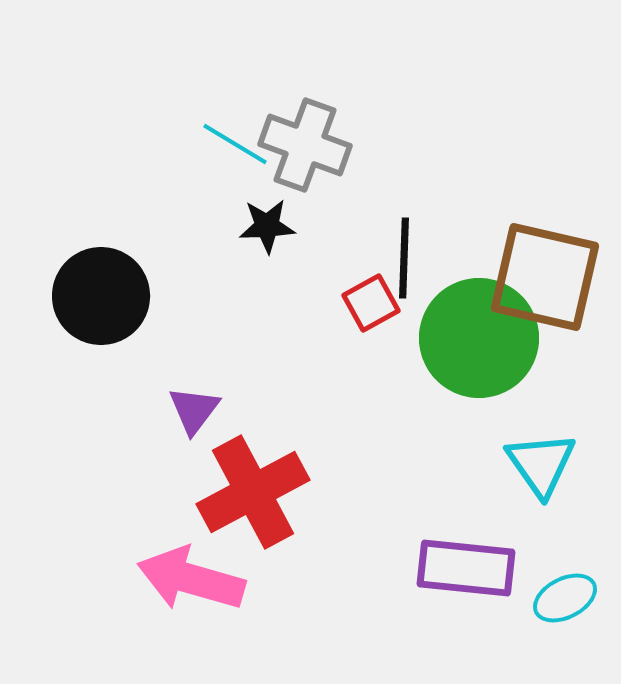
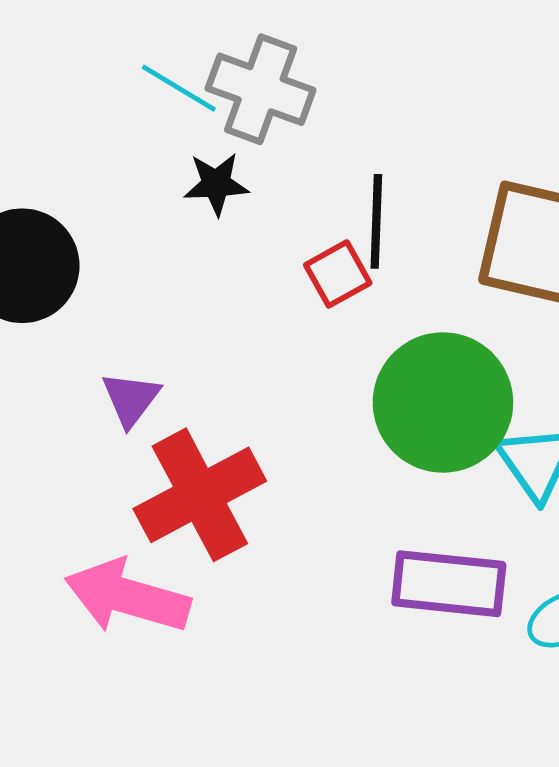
green circle: (479, 338) -> (443, 403), moved

